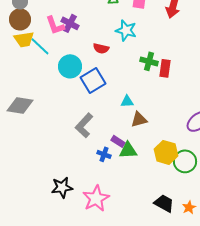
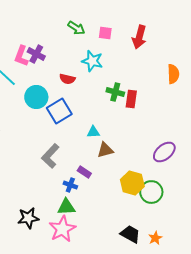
pink L-shape: (55, 25) -> (21, 56), turned 40
green triangle: (128, 150) -> (66, 207), moved

